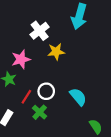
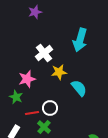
red line: (26, 97) -> (32, 113), turned 48
cyan semicircle: (78, 97) -> (79, 88), moved

